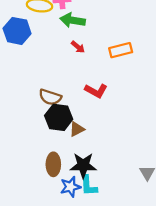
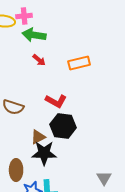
black hexagon: (59, 117) -> (63, 126), moved
black star: (83, 165) -> (44, 153), moved

